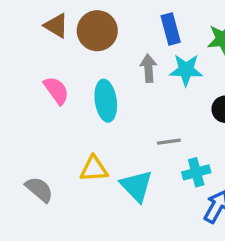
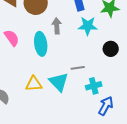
gray arrow: (148, 68) -> (57, 26), moved
cyan triangle: (136, 186) -> (59, 82), moved

